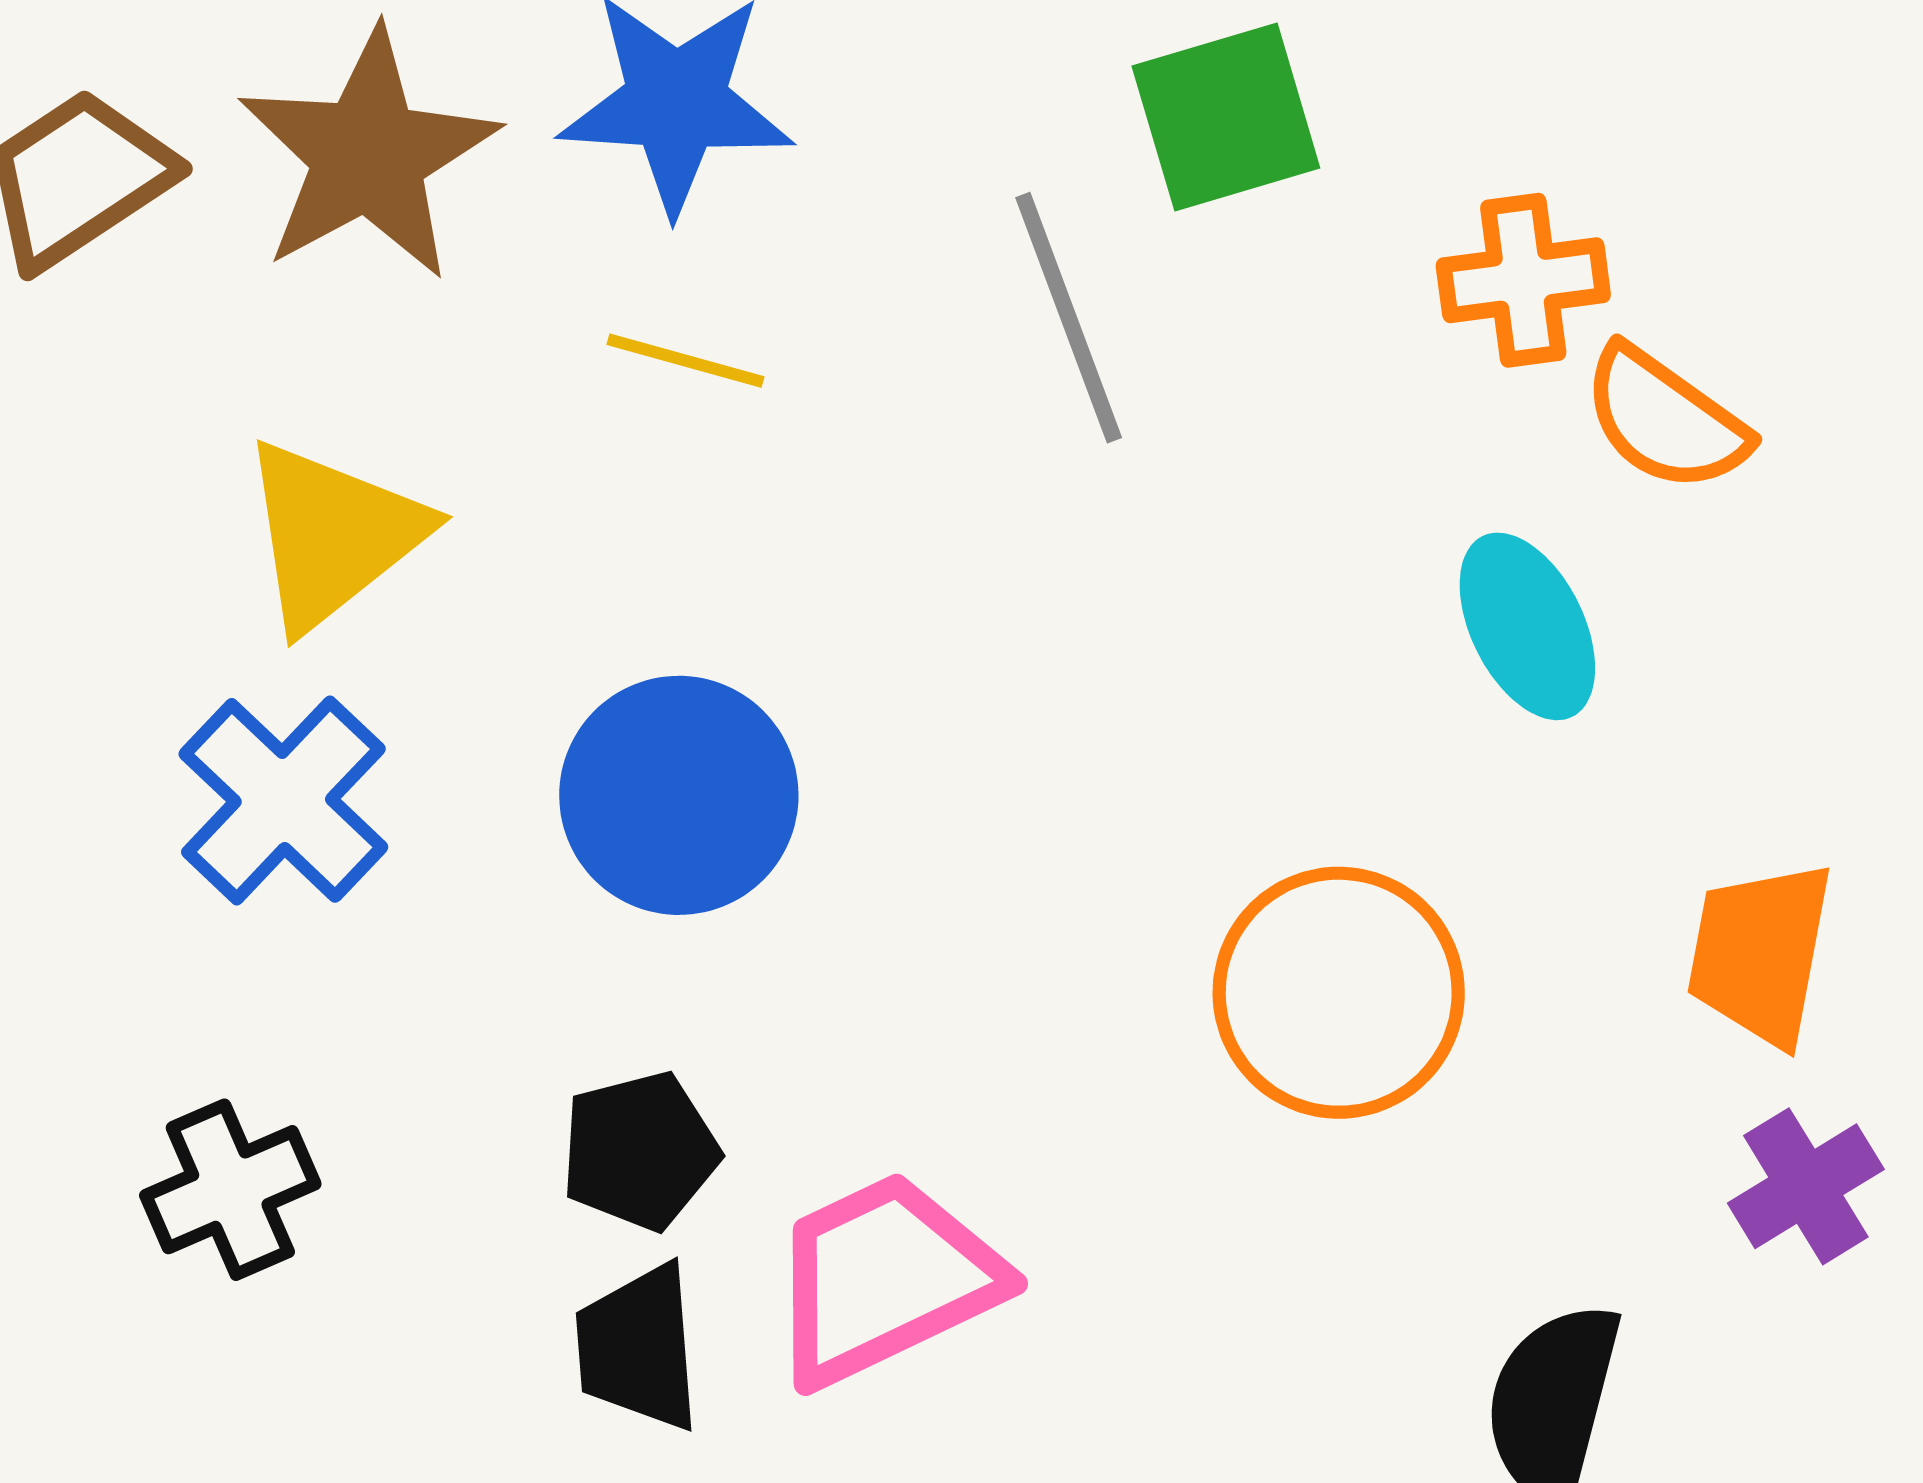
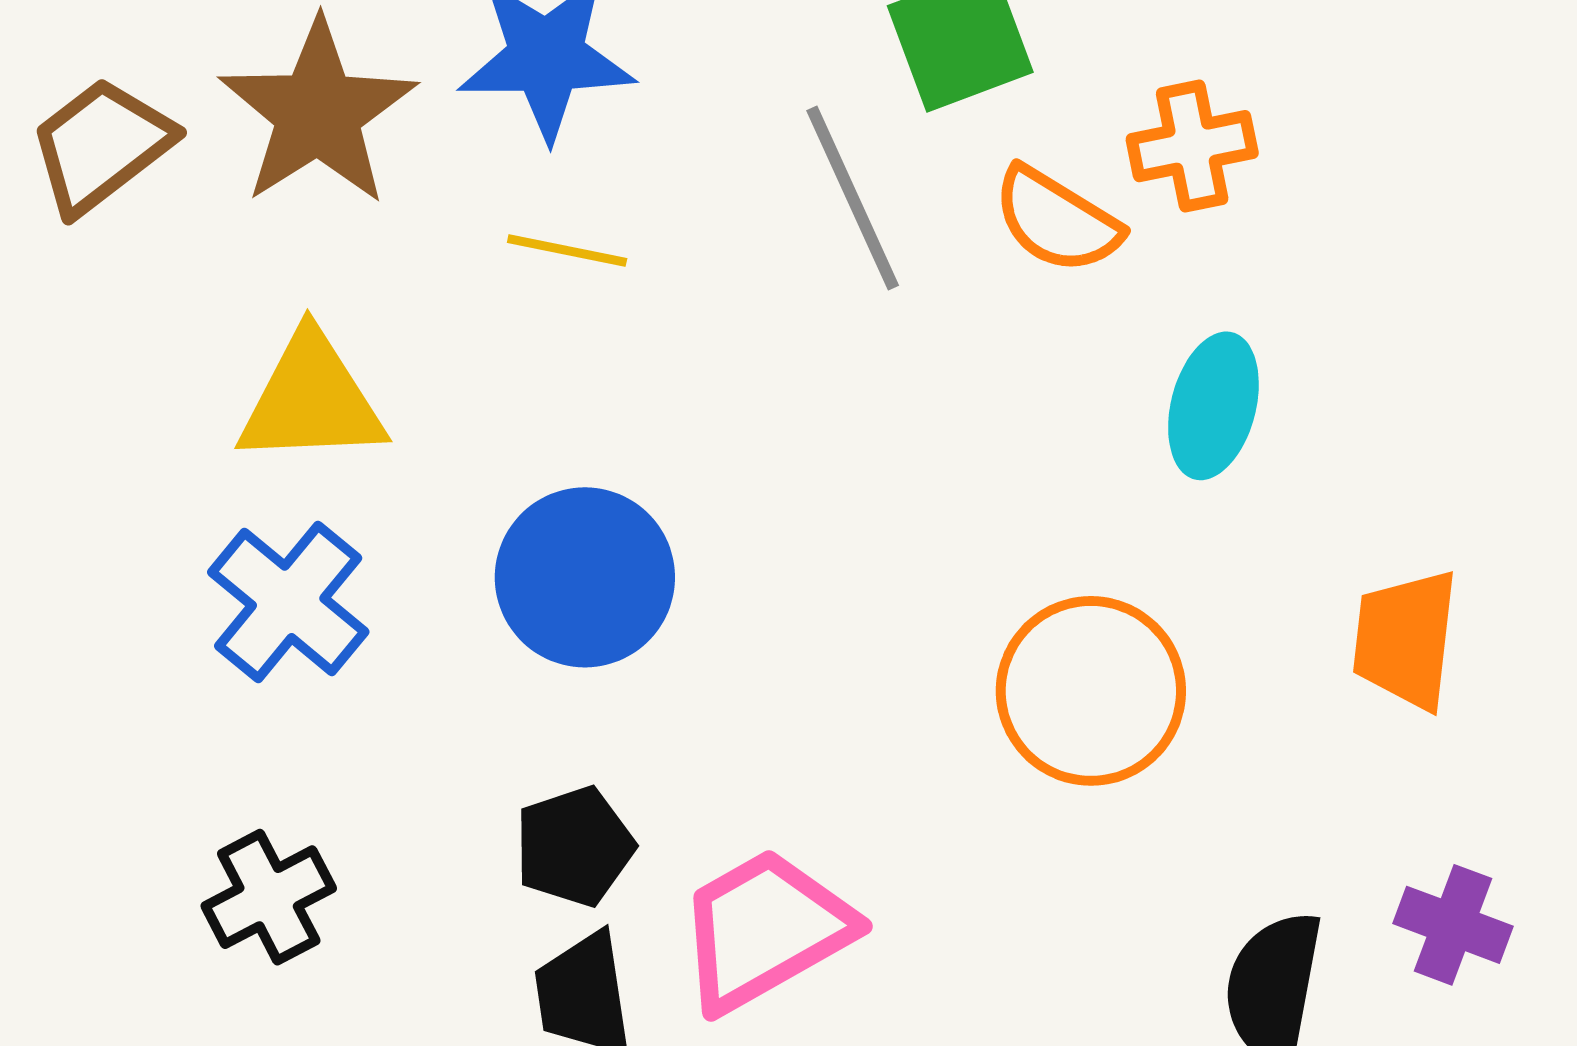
orange semicircle: (1665, 419) -> (1057, 220), moved
yellow triangle: (333, 535) -> (311, 400), turned 40
cyan ellipse: (1527, 626) -> (1213, 406), turned 45
purple cross: (1806, 1186) -> (1453, 925), moved, turned -34

